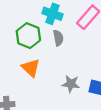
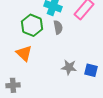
orange triangle: (31, 68) -> (24, 53), moved

